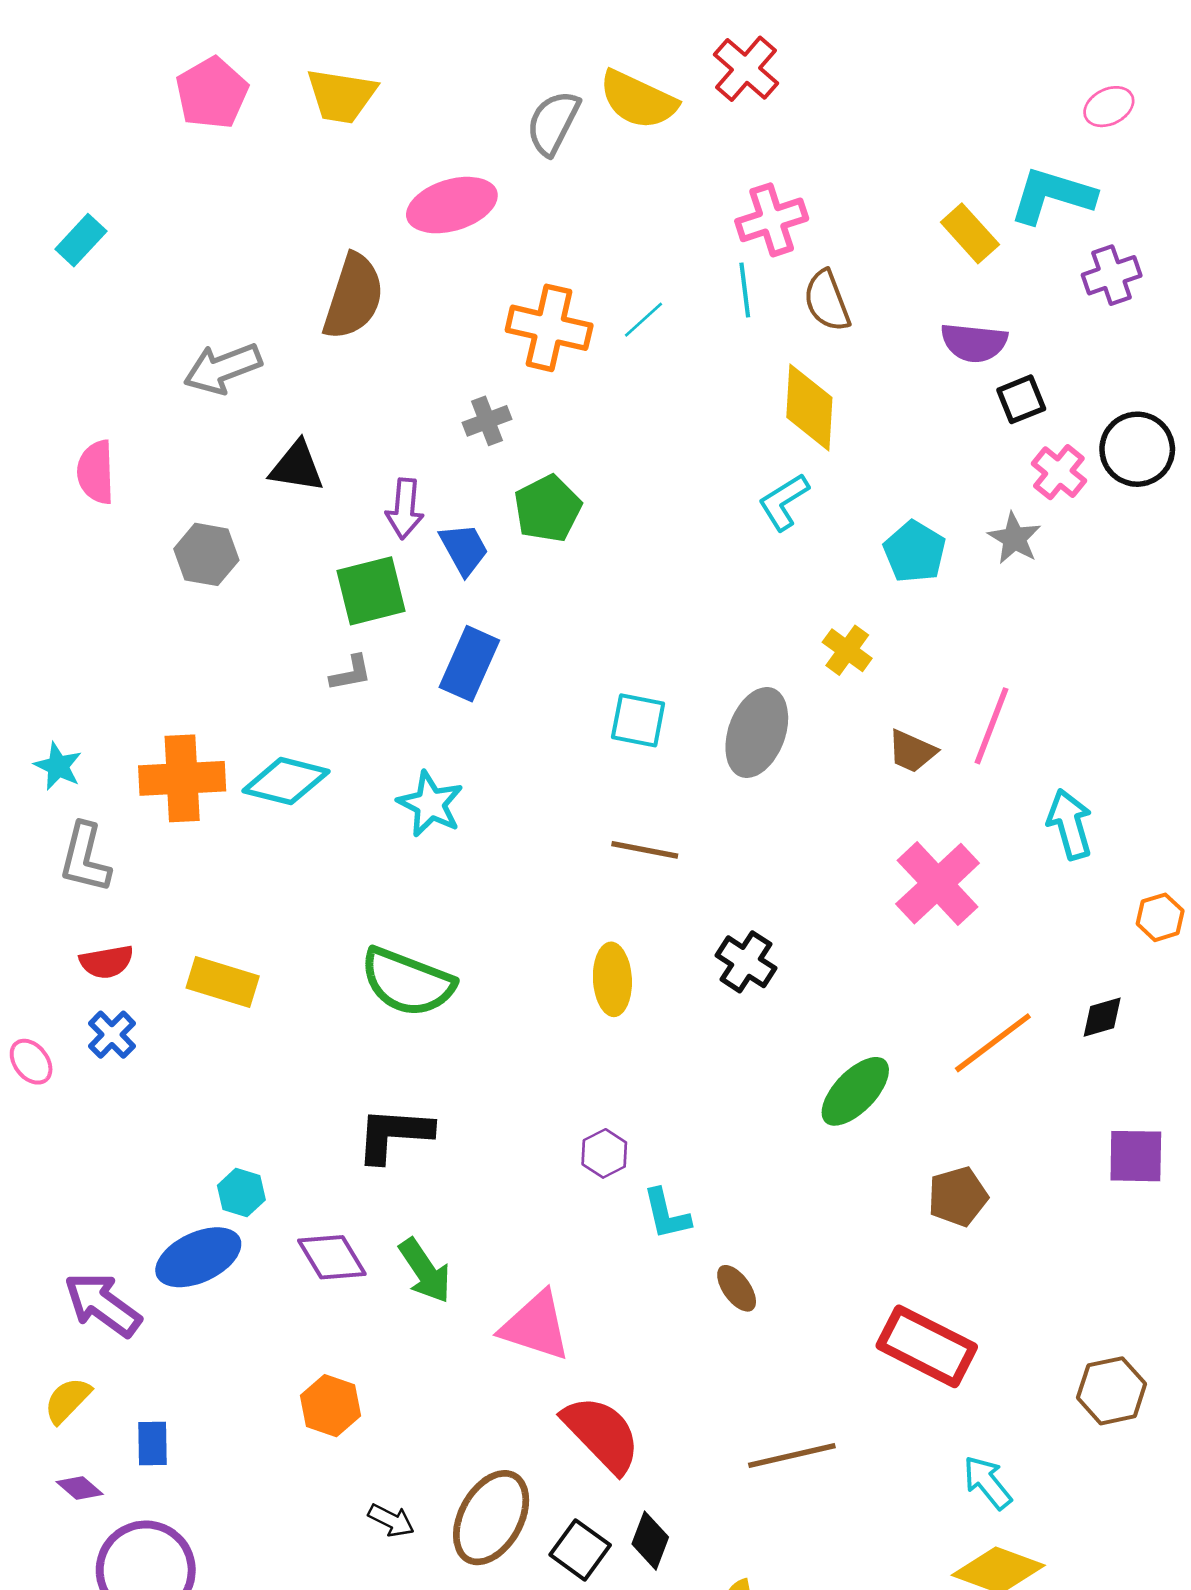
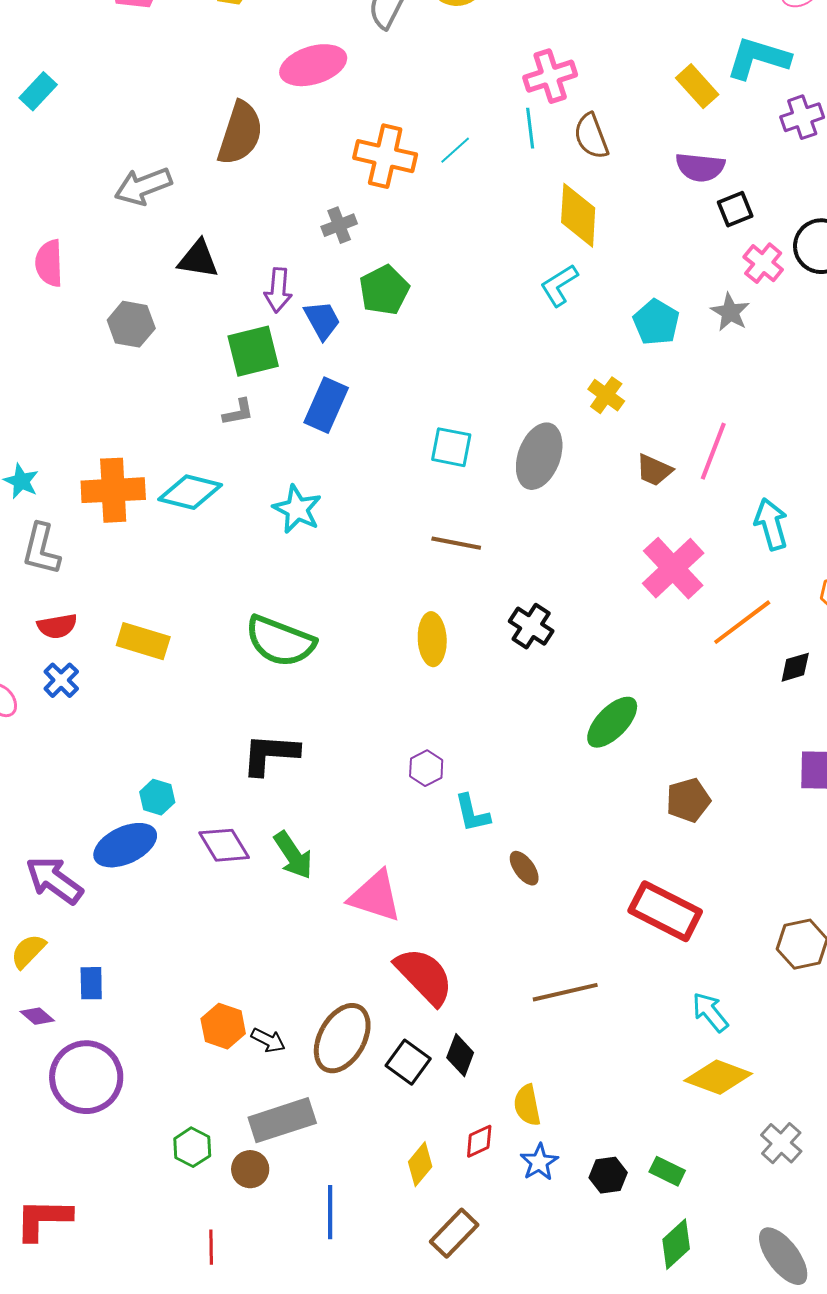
orange line: (993, 1043) -> (742, 622), moved
orange hexagon: (331, 1406) -> (223, 1026), moved

